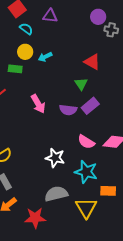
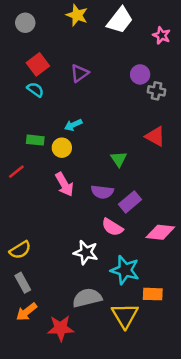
purple triangle: (50, 16) -> (80, 73), turned -42
cyan semicircle: (26, 29) -> (35, 90), moved
yellow circle: (25, 52) -> (62, 148), moved
red triangle: (92, 62) -> (155, 136), moved
purple rectangle: (90, 106) -> (130, 202), moved
pink semicircle: (86, 142) -> (112, 227), moved

